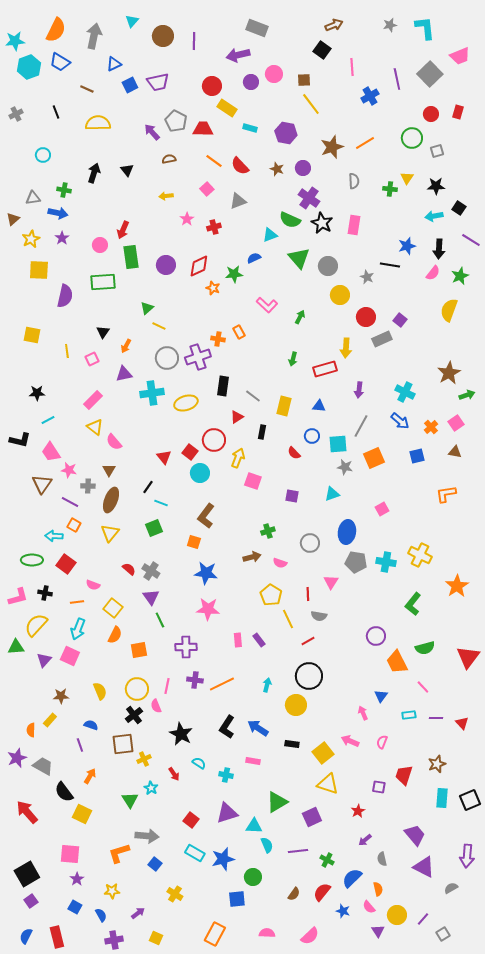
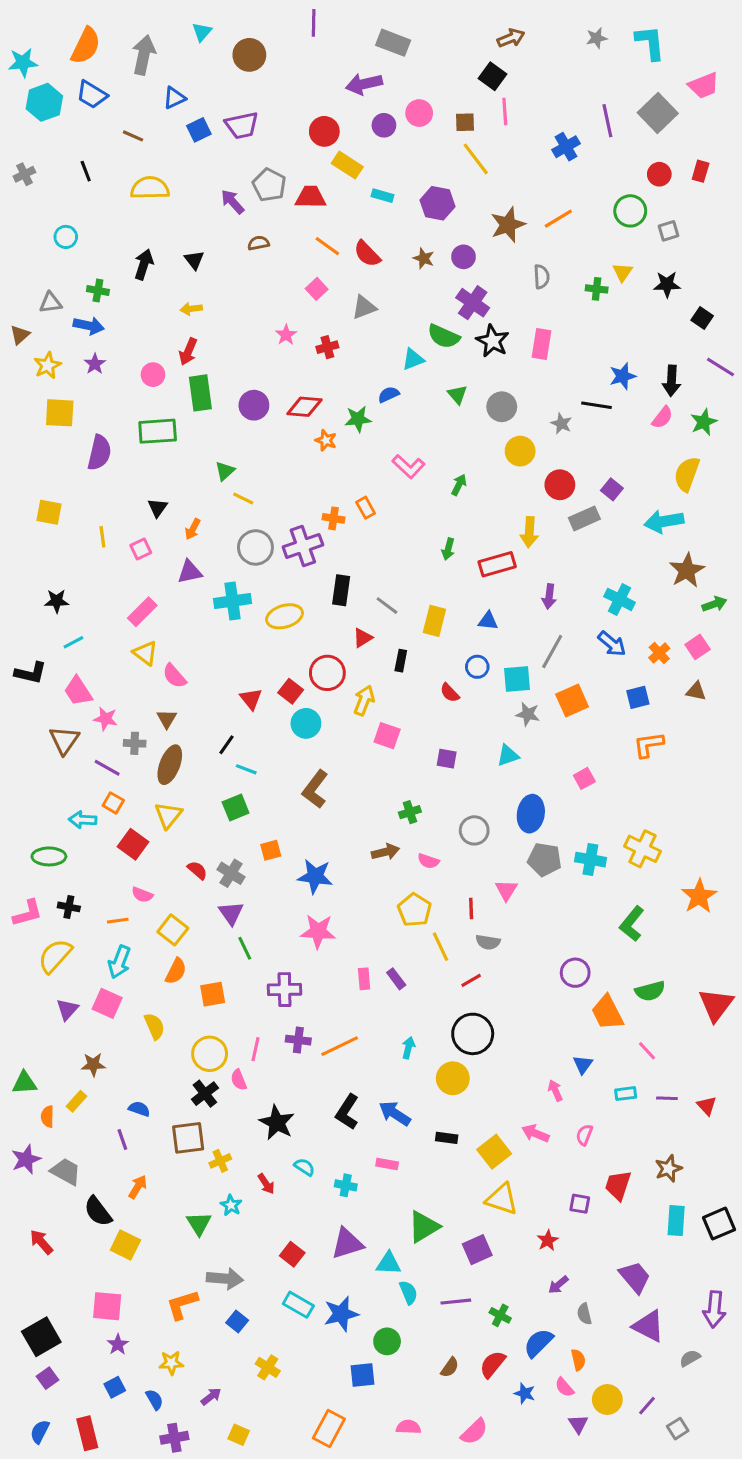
purple line: (194, 41) -> (314, 23), moved
pink line: (352, 67) -> (505, 112), moved
yellow arrow: (166, 196) -> (191, 309), moved
cyan arrow: (434, 216) -> (664, 521), moved, size x1.4
green triangle: (299, 258) -> (457, 394), size x0.6
red diamond: (199, 266) -> (304, 407), turned 30
orange L-shape: (446, 494) -> (649, 745), moved
orange square: (194, 542) -> (271, 850), moved, turned -32
red square: (66, 564) -> (133, 844), moved
green triangle: (16, 647) -> (24, 1083), moved
yellow semicircle: (100, 691) -> (155, 1026), moved
red arrow: (27, 812) -> (41, 1242), size x0.7
blue square: (75, 907) -> (115, 1387), turned 32

